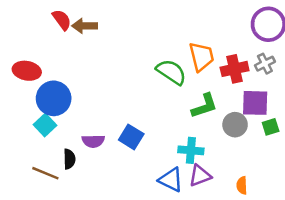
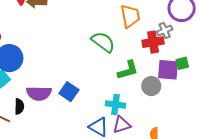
orange trapezoid: (201, 57) -> (130, 16), moved
gray cross: (265, 64) -> (165, 31), moved
green square: (271, 127) -> (182, 63), moved
purple semicircle: (93, 141) -> (39, 93), size x1.4

